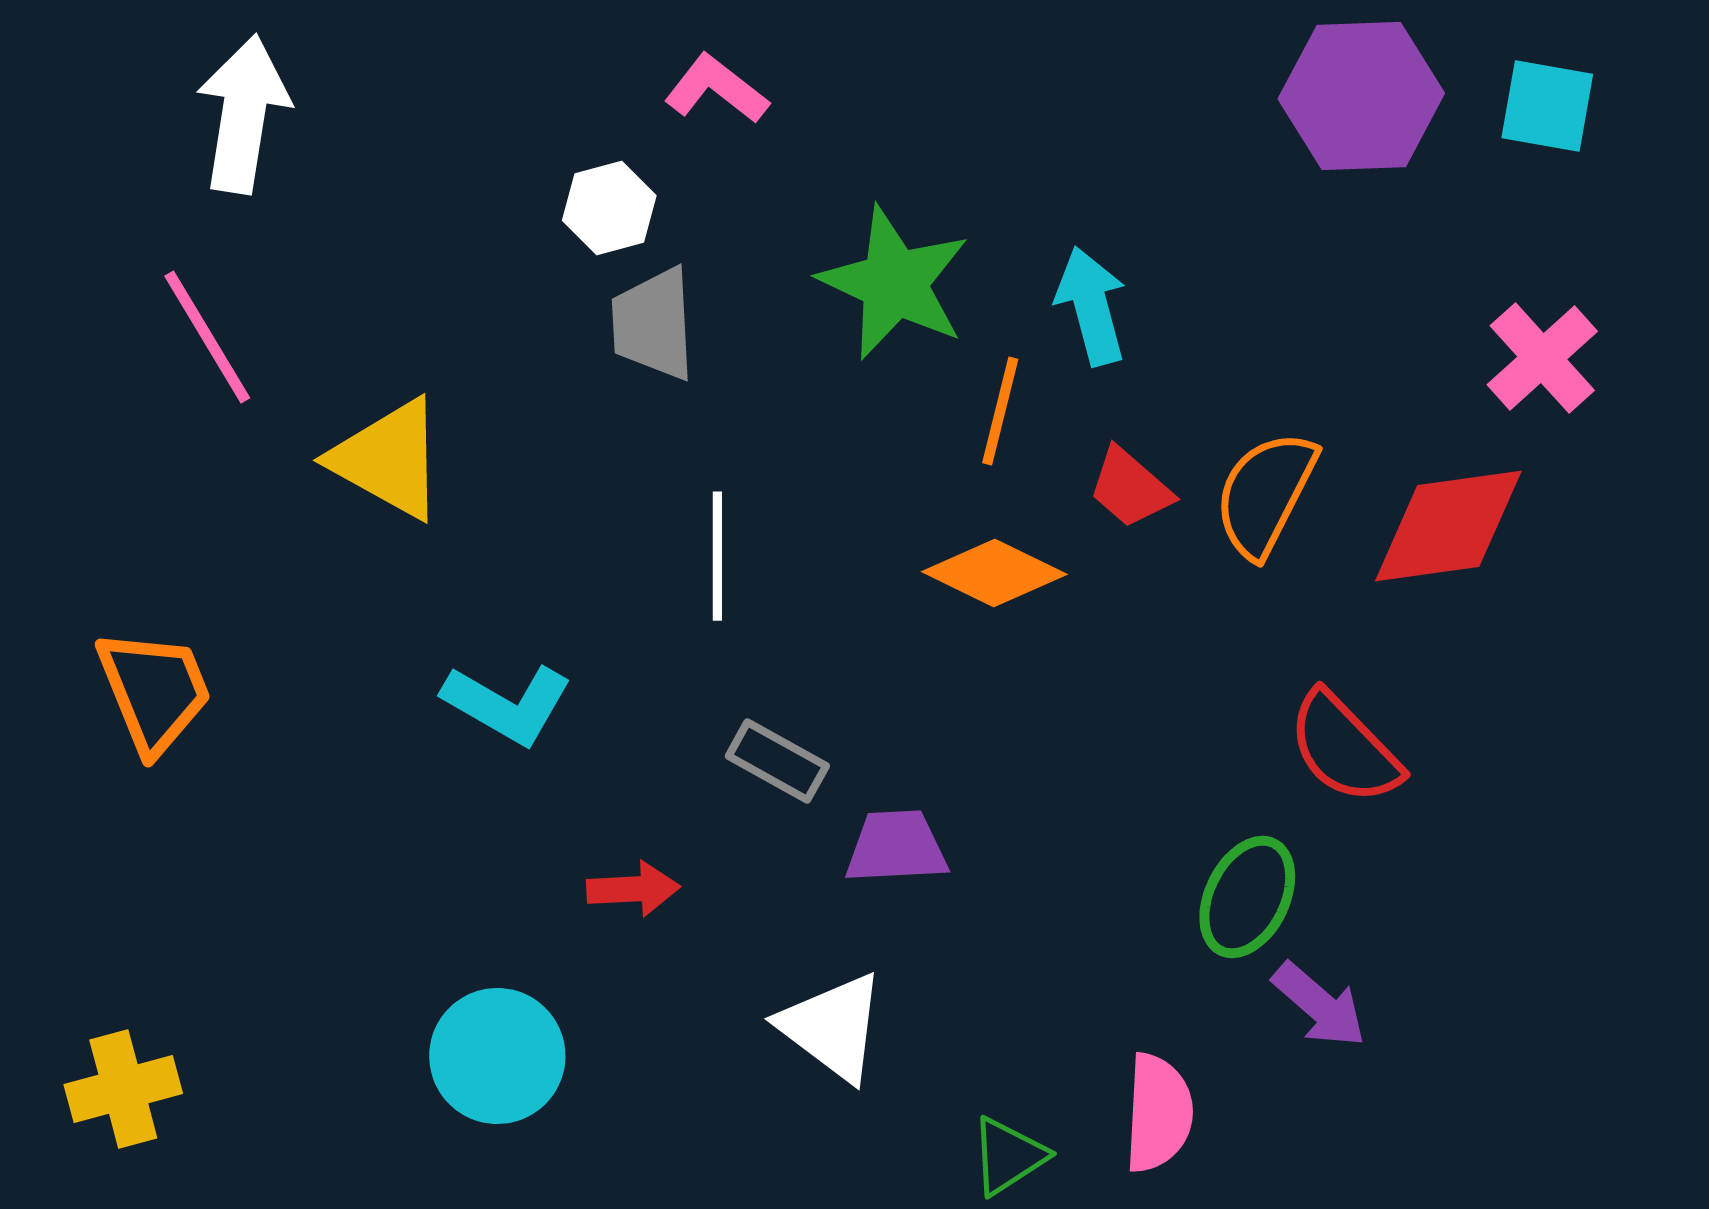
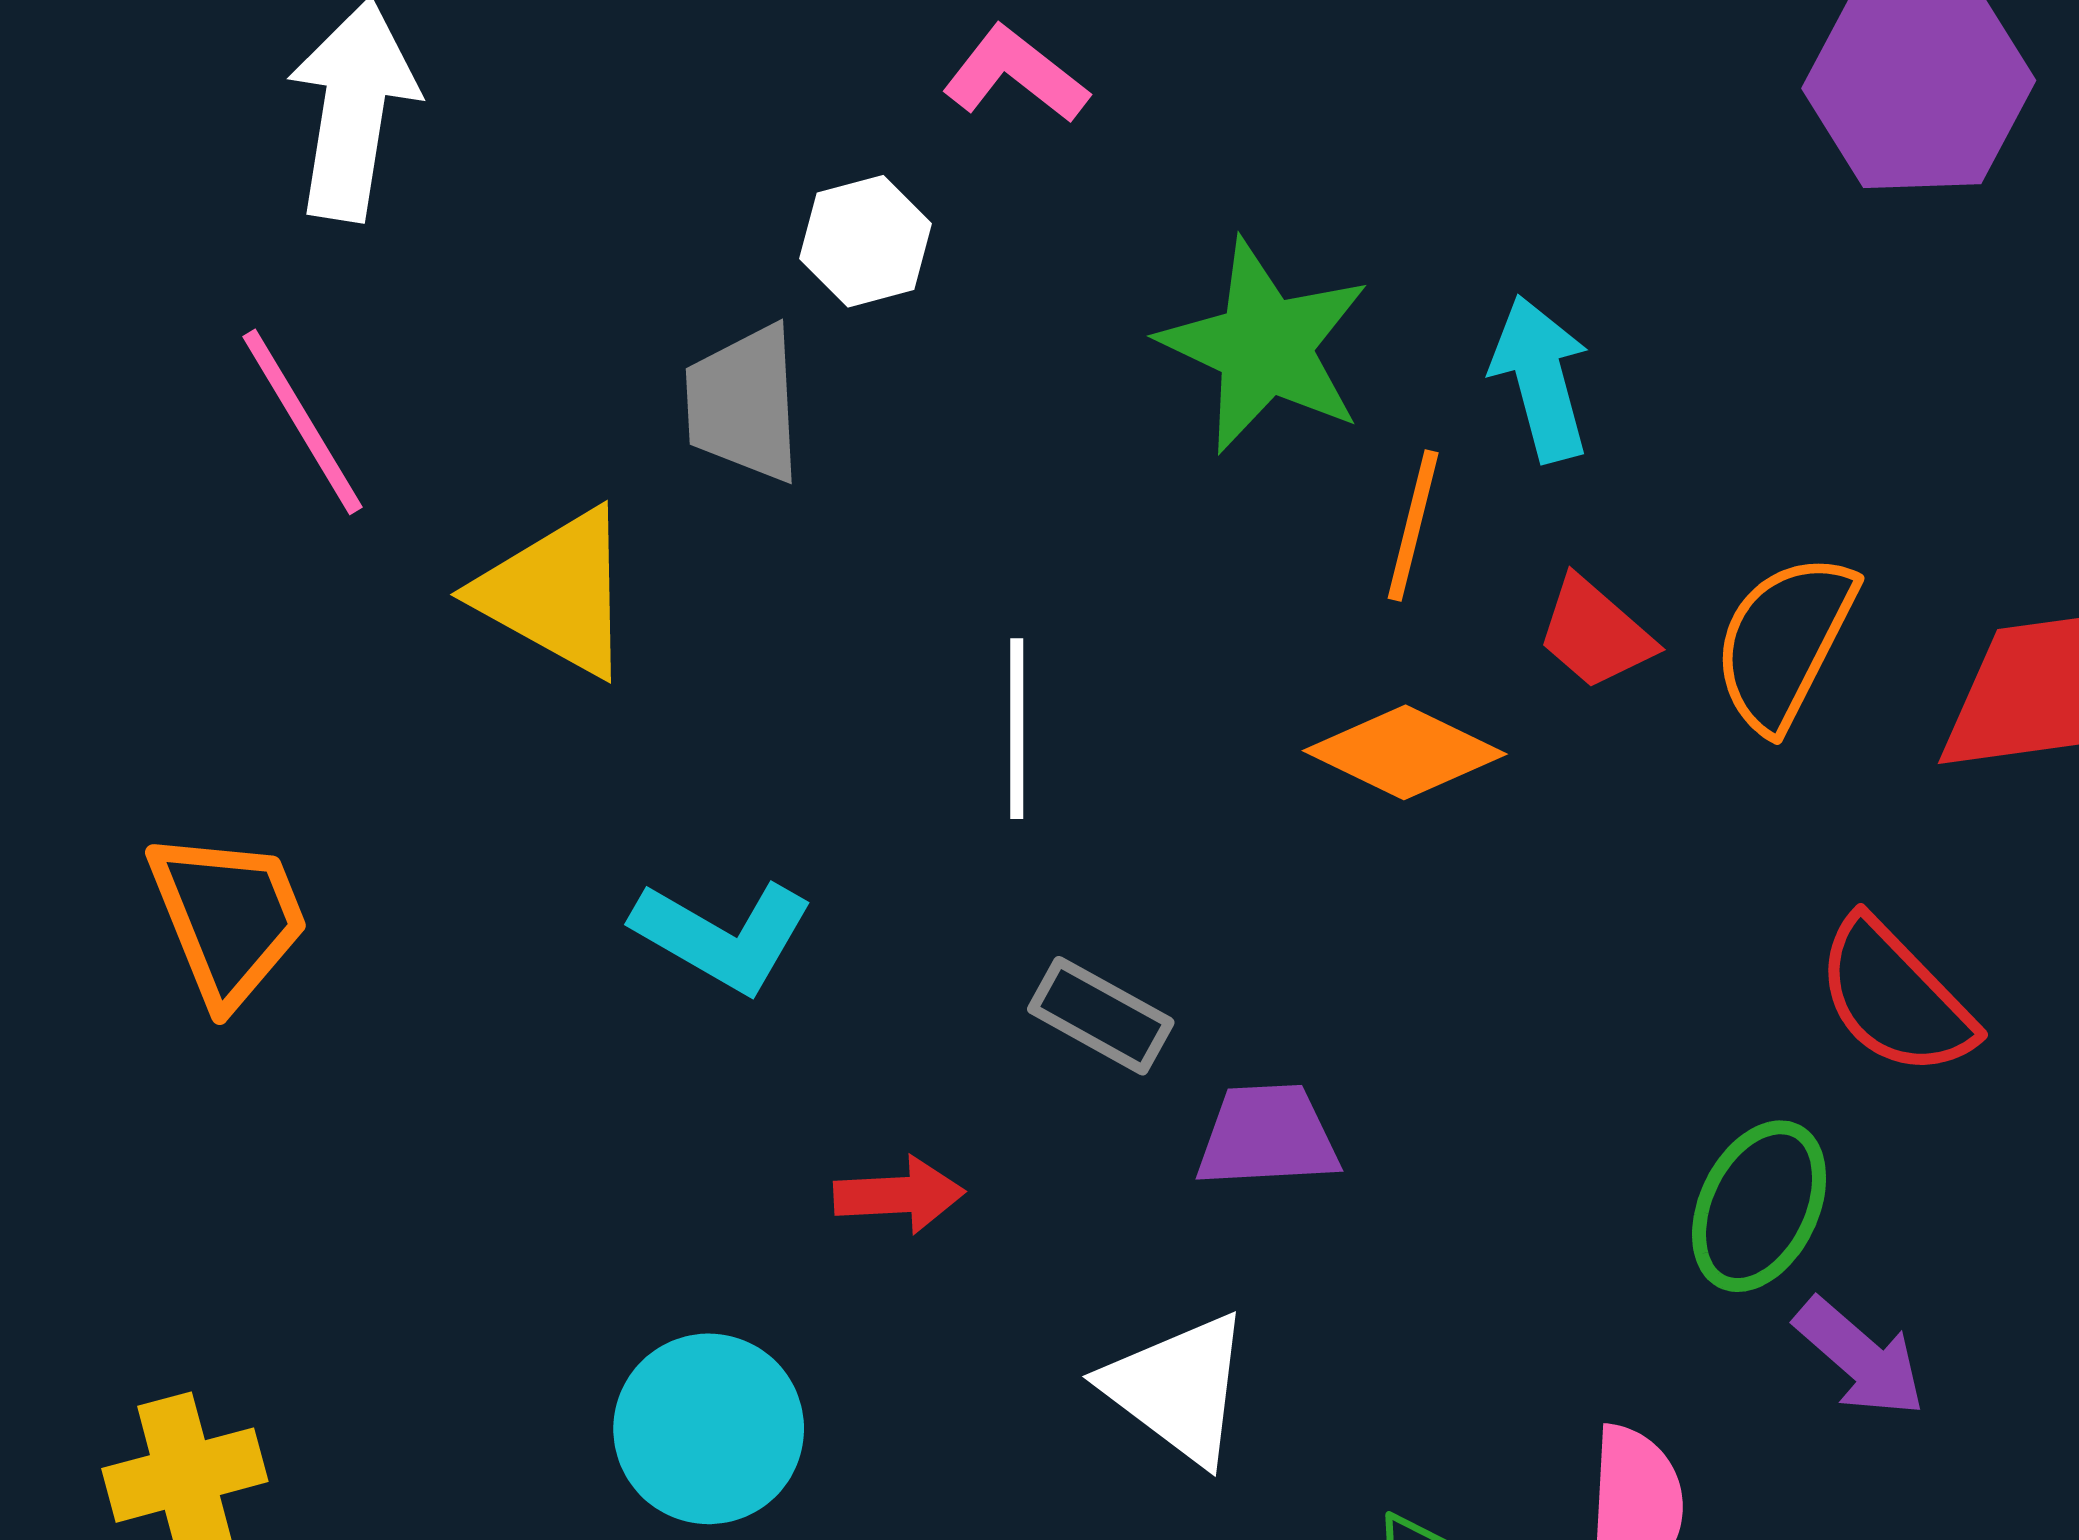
gray trapezoid: (653, 324) -> (744, 404), moved

